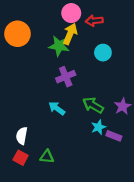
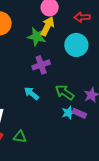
red arrow: (94, 21) -> (82, 17), moved
cyan circle: (103, 53) -> (76, 45), size x1.5
purple rectangle: (114, 136) -> (79, 113), moved

